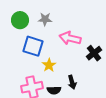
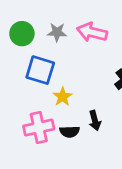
pink arrow: (70, 38) -> (92, 32), moved

